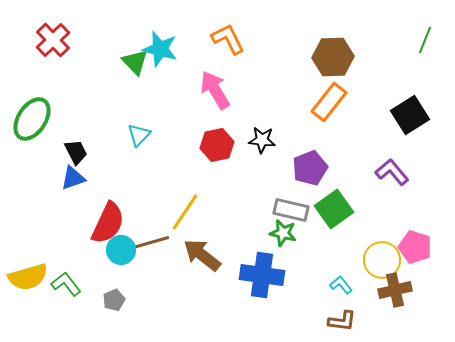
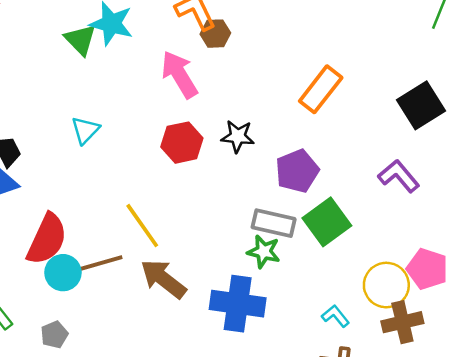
brown hexagon: (333, 57) -> (215, 34), moved, size x0.6
yellow line: (185, 212) -> (142, 226), turned -69

